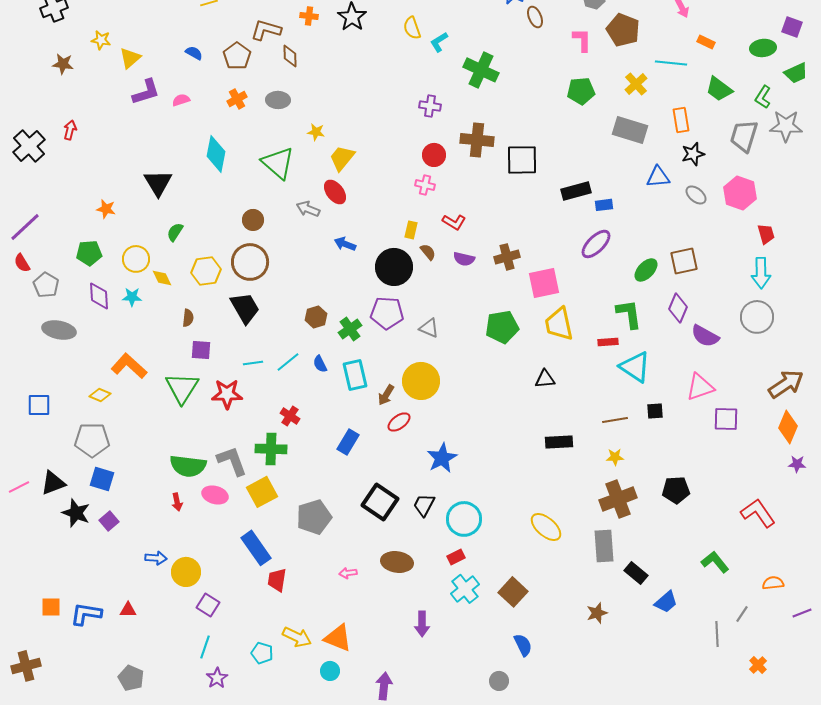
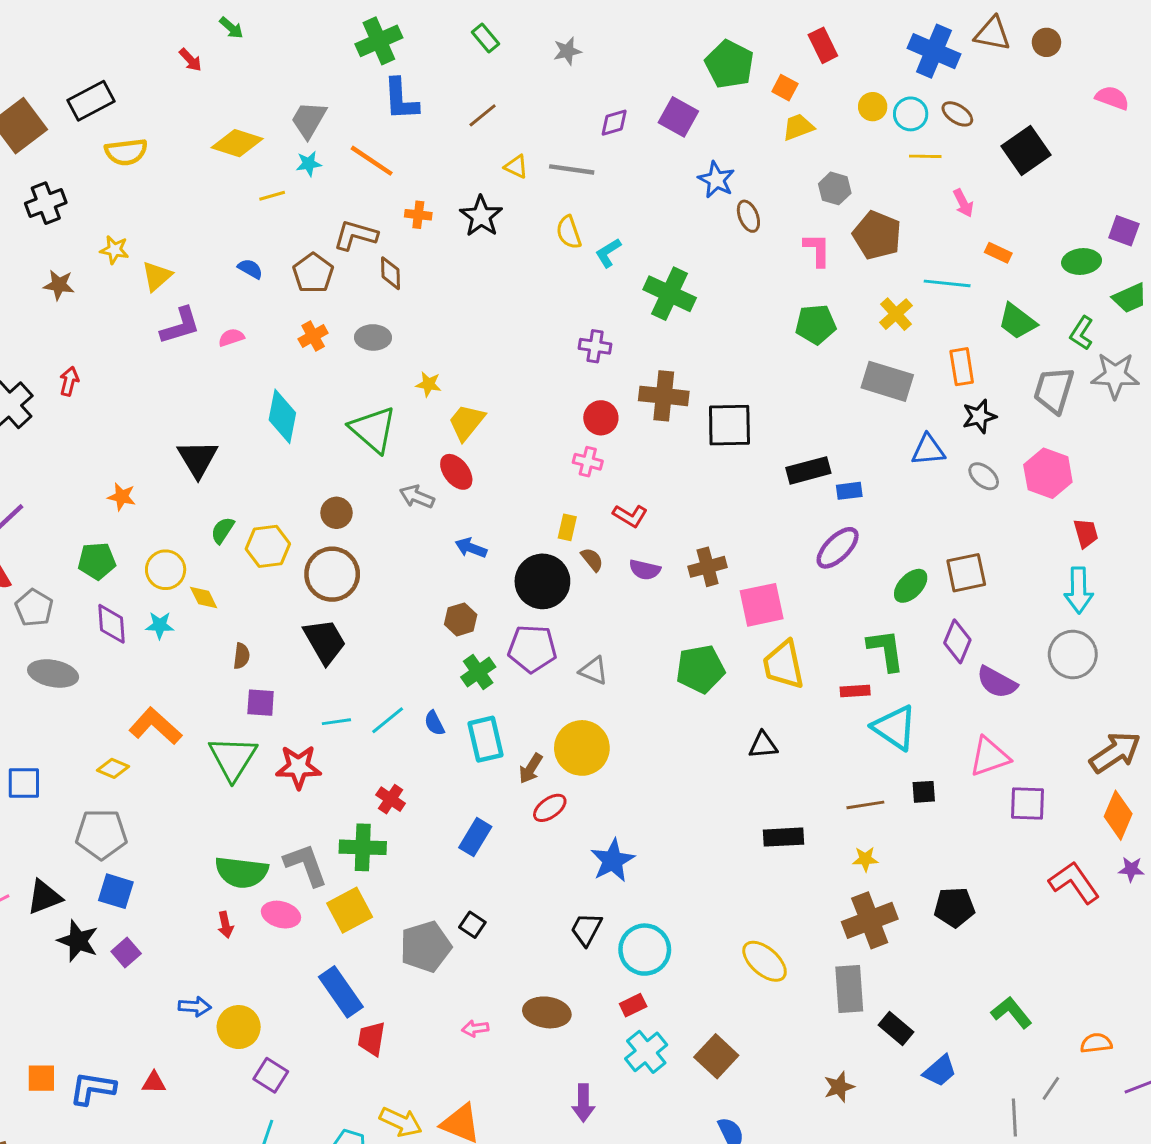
yellow hexagon: (206, 271) -> (268, 546), moved
brown hexagon: (316, 317) -> (461, 619), moved
black square: (380, 502) -> (472, 925), moved, size x0.5
red L-shape: (758, 513) -> (1074, 882), moved

